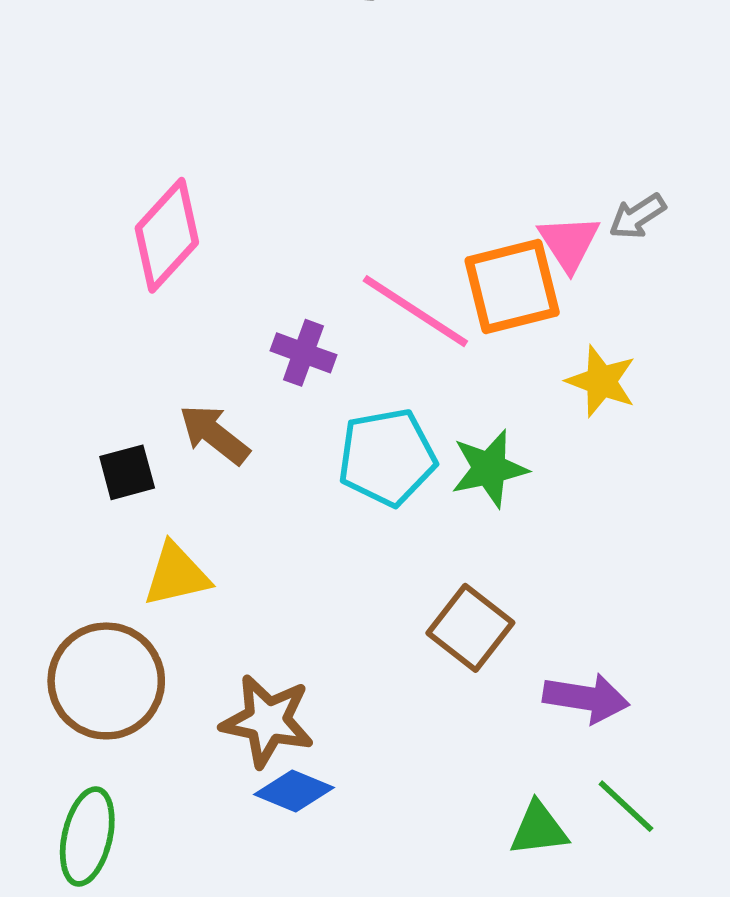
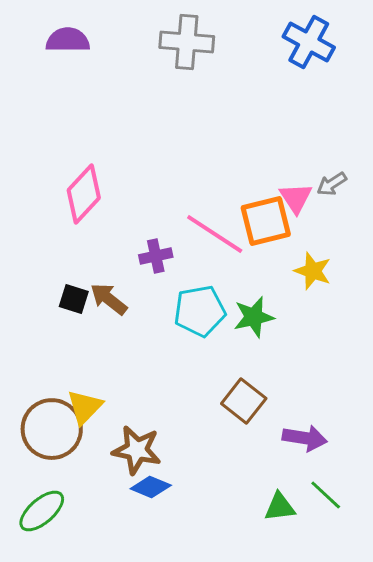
purple cross: (303, 353) -> (156, 256), turned -32
black square: (127, 472) -> (74, 299), moved, turned 32
yellow triangle: (176, 575) -> (85, 407), moved, turned -33
green ellipse: (87, 837) -> (42, 511), turned 36

